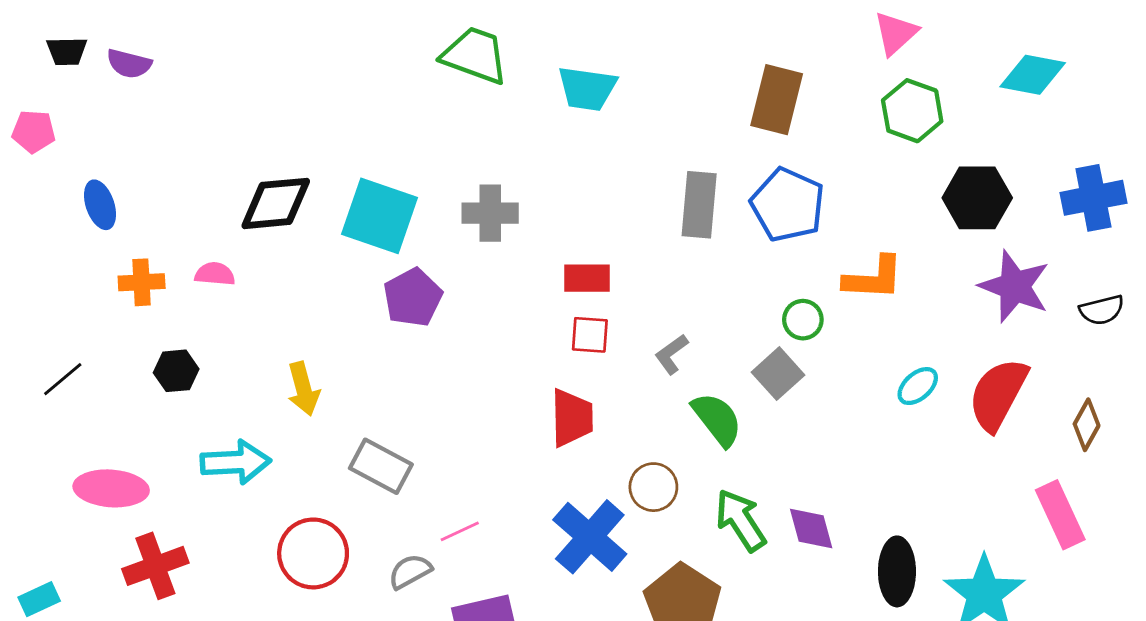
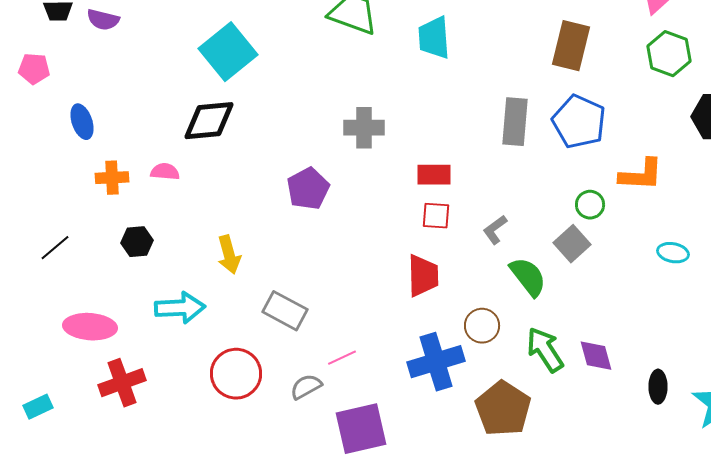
cyan trapezoid: (587, 89) -> (434, 38), turned 78
cyan square: (380, 216) -> (228, 52), moved, turned 32
cyan ellipse: (918, 386) -> (673, 253), turned 52
blue cross: (590, 537) -> (436, 362), turned 32
black ellipse: (897, 571) -> (658, 387), size x0.7

